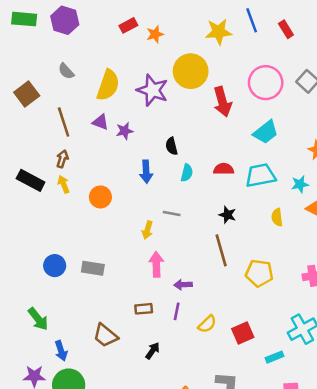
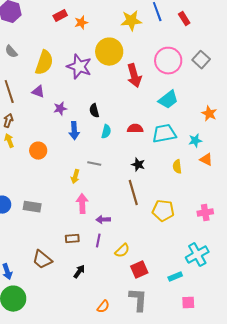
purple star: (125, 131) -> (60, 109), moved
red square: (243, 333) -> (139, 270), moved

